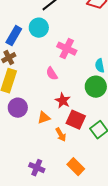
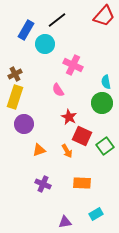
blue rectangle: (14, 36) -> (26, 30), moved
orange triangle: (44, 118) -> (39, 150), moved
orange rectangle: (76, 167) -> (82, 183), turned -42

